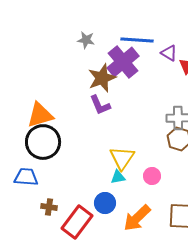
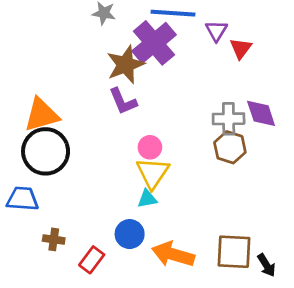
purple triangle: (169, 53) -> (216, 31), turned 30
pink circle: (152, 176) -> (150, 147), moved
orange arrow: (137, 218) -> (173, 254), turned 60
red rectangle: (77, 222) -> (92, 260), size x0.6

